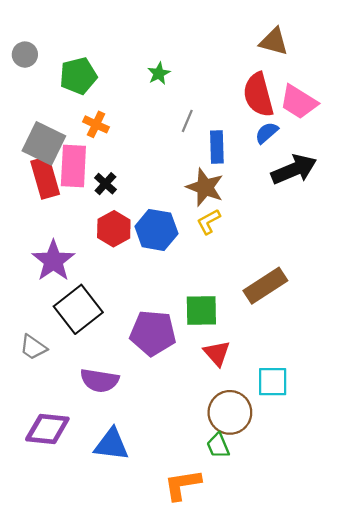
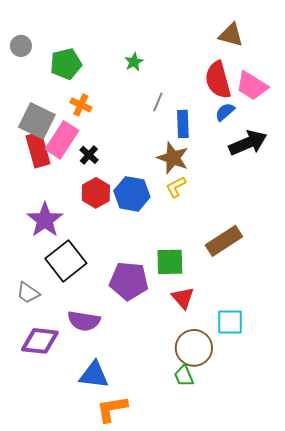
pink rectangle: (73, 166) -> (62, 140), turned 30
purple diamond: (47, 429) -> (40, 341), moved
orange L-shape: (183, 485) -> (112, 409), moved

